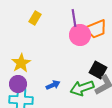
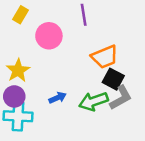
yellow rectangle: (35, 18) -> (20, 15), moved
orange trapezoid: (96, 29) -> (105, 57), moved
pink circle: (80, 35) -> (49, 36), moved

